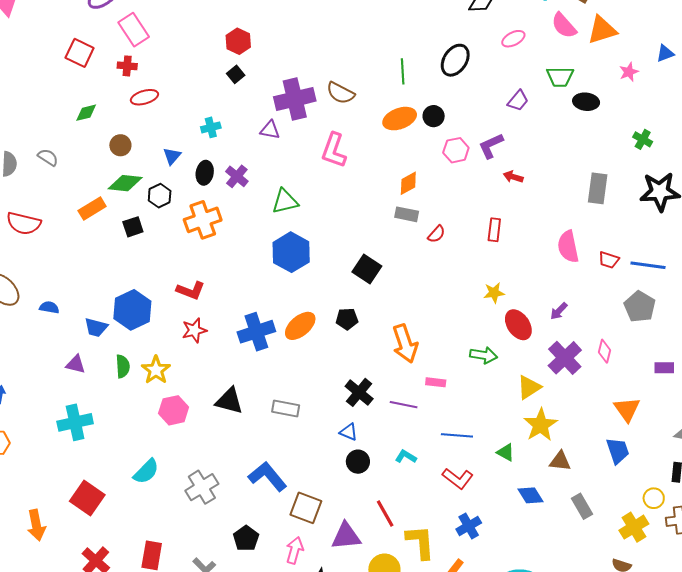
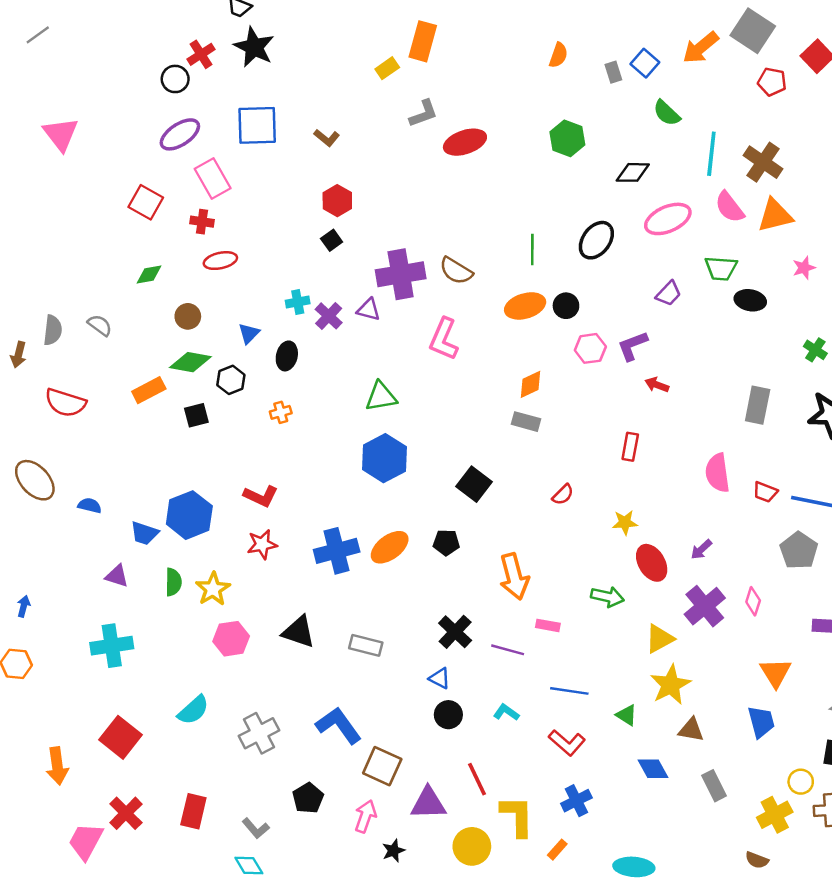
pink ellipse: (513, 39) -> (668, 219), size x1.6
purple cross: (237, 176) -> (329, 316), moved
orange cross: (203, 220) -> (281, 412), size x0.5
red semicircle: (436, 234) -> (563, 495), moved

